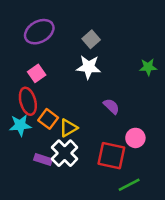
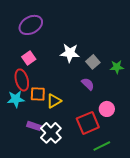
gray square: (91, 39) -> (93, 62), moved
green star: (148, 67) -> (117, 67), moved
orange square: (48, 119) -> (38, 94), turned -35
white cross: (65, 153) -> (51, 133), moved
red square: (111, 156) -> (88, 123), turned -35

